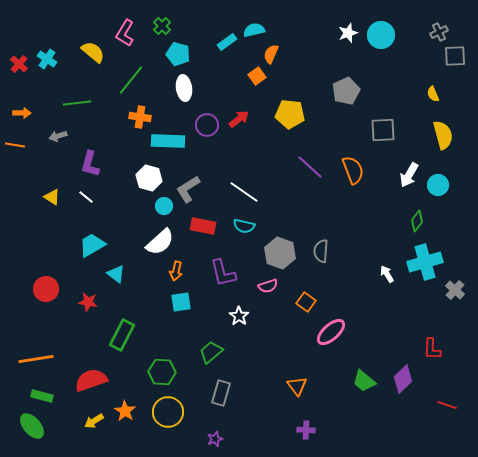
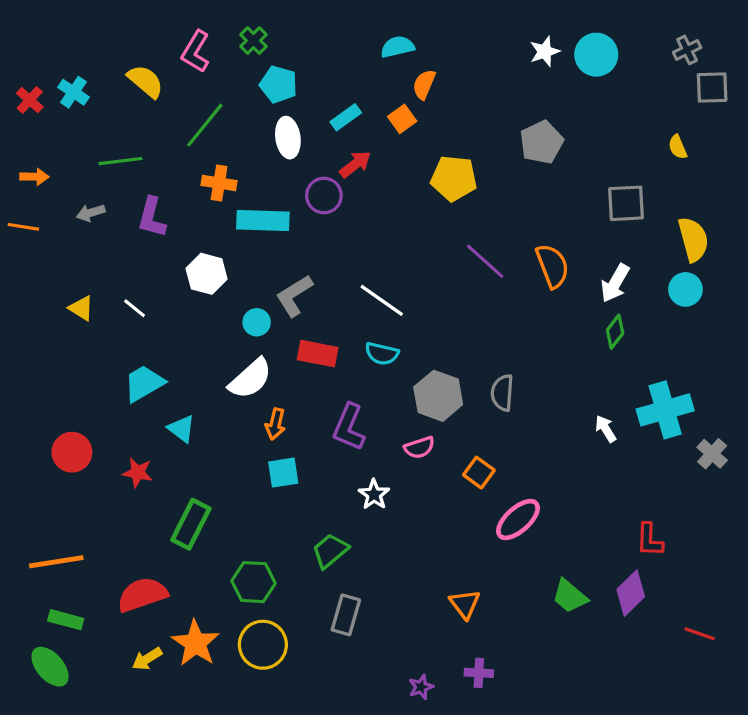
cyan rectangle: (227, 42) -> (346, 117), moved
red arrow: (239, 119) -> (355, 164), moved
gray square: (383, 130) -> (626, 203), moved
yellow semicircle: (443, 135) -> (693, 239), moved
purple L-shape: (90, 164) -> (152, 217), moved
white arrow: (409, 175) -> (615, 283), moved
white hexagon: (149, 178) -> (207, 274), moved
green diamond: (417, 221) -> (615, 332), moved
purple L-shape: (223, 273) -> (349, 427), turned 36
red L-shape: (432, 349) -> (649, 540), moved
orange star: (125, 411) -> (196, 643), size x1.4
purple star: (215, 439) -> (421, 687), moved

